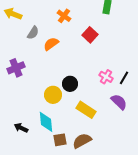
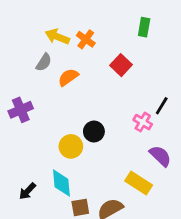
yellow arrow: (13, 14) -> (57, 37), moved
black line: (124, 78) -> (162, 106), moved
yellow rectangle: (86, 110) -> (139, 183), moved
black arrow: (21, 128) -> (27, 191), turned -72

